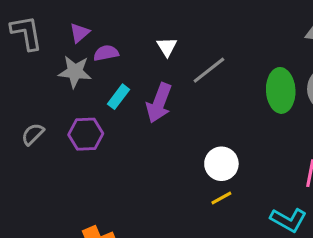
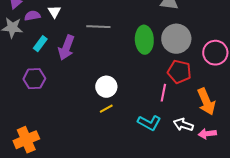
white triangle: (167, 47) -> (54, 12), moved
gray line: (209, 70) -> (98, 27), turned 40
purple hexagon: (86, 134) -> (34, 79), moved

